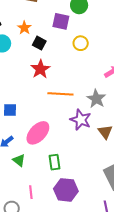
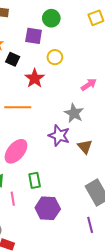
red star: (40, 69) -> (35, 78), moved
orange line: (60, 94) -> (18, 107), moved
pink line: (31, 192) -> (13, 199), moved

